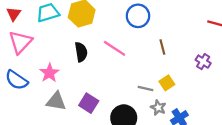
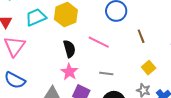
pink star: (49, 73) -> (69, 72), moved
gray line: (145, 88) -> (106, 74), moved

